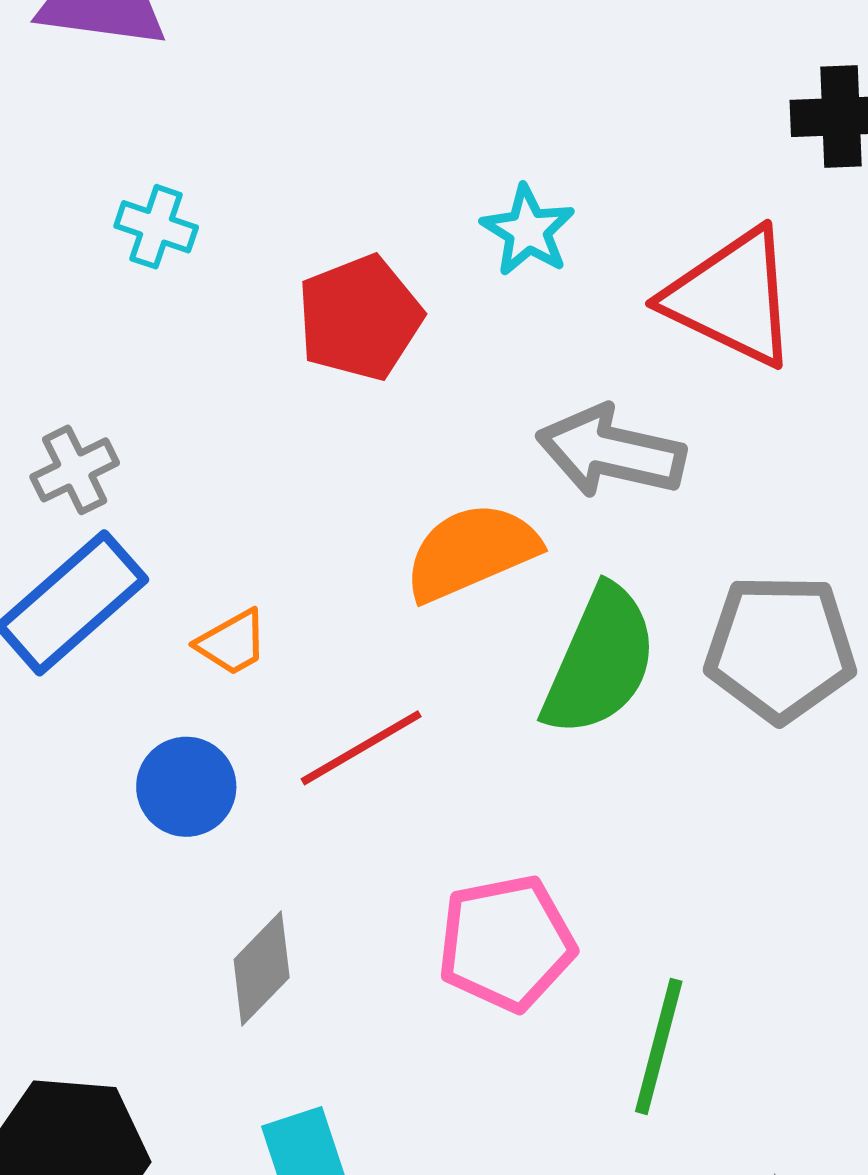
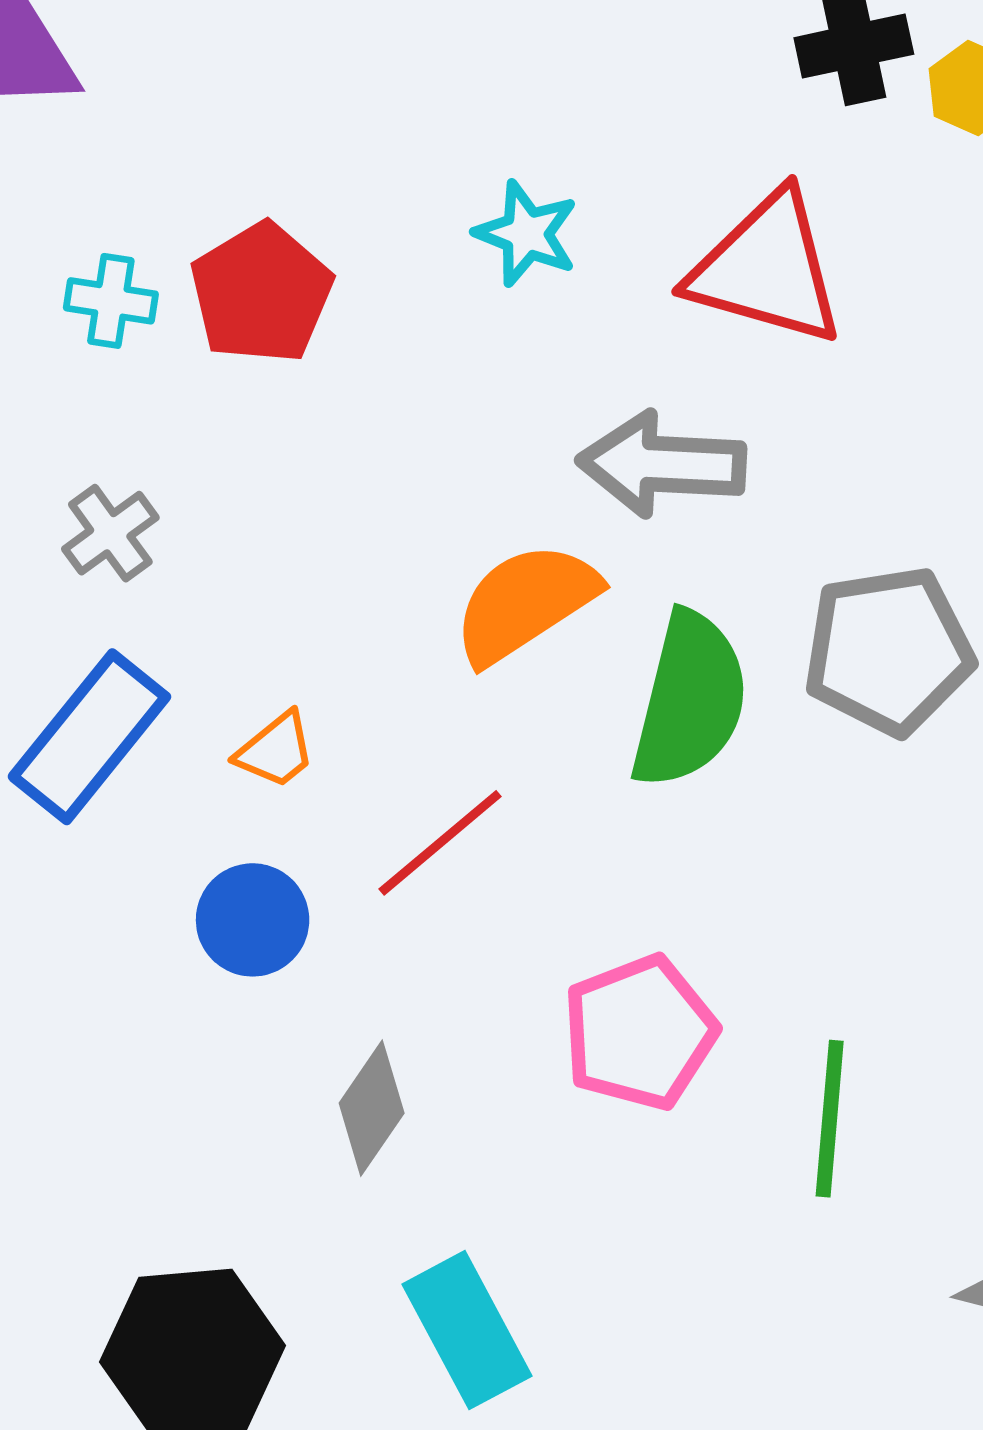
red pentagon: (360, 318) -> (261, 293), moved
gray cross: (75, 470) -> (110, 533), moved

